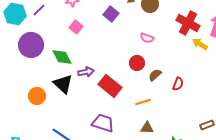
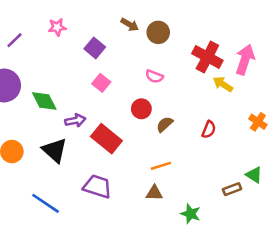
purple square: (111, 14) -> (95, 48), moved
pink square: (76, 27) -> (101, 83), moved
black triangle: (63, 84) -> (55, 150), moved
red semicircle: (178, 84) -> (209, 130), moved
orange line: (143, 102) -> (161, 166), moved

